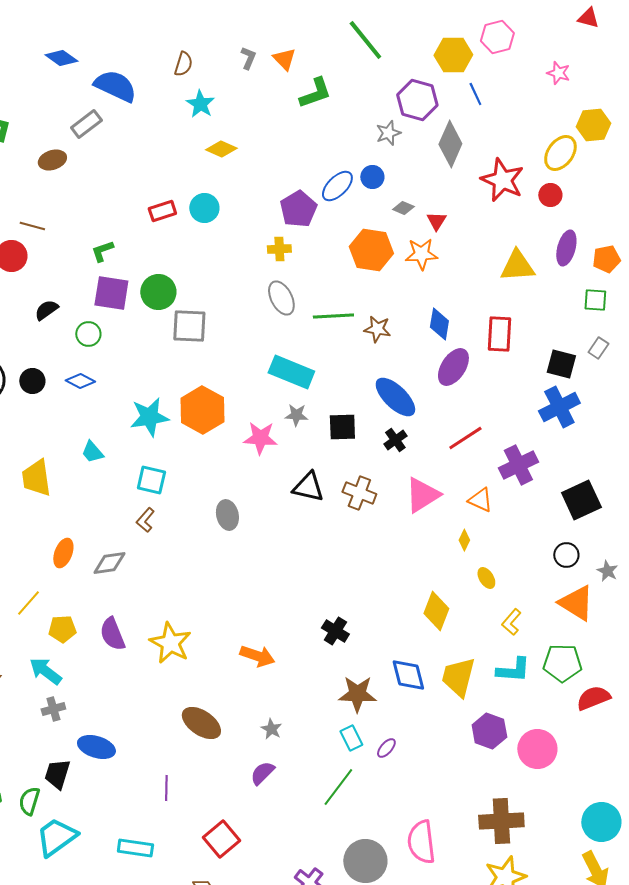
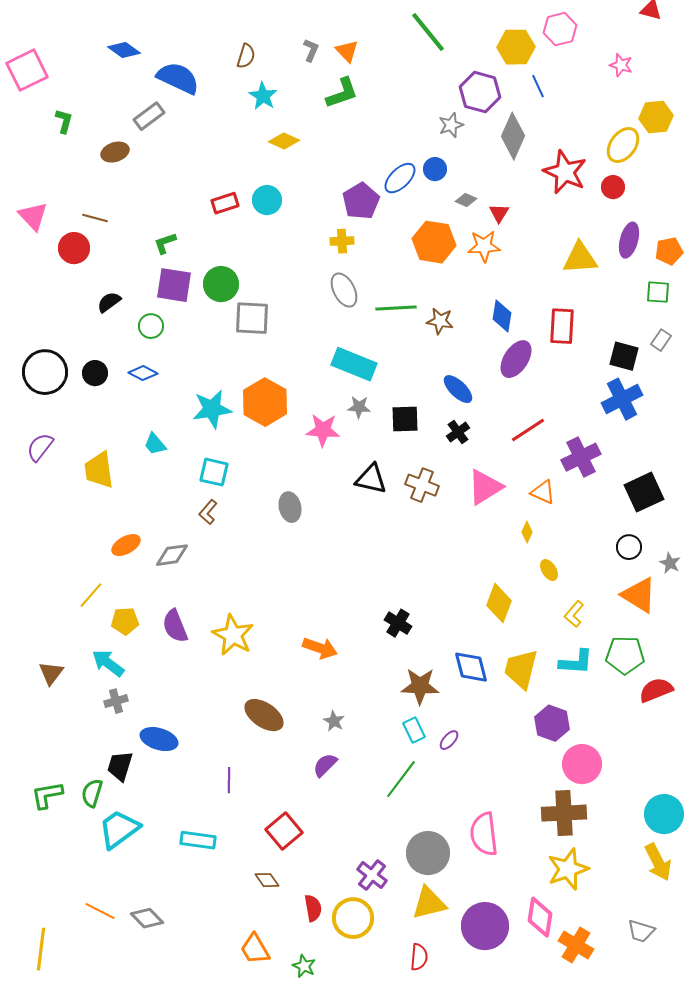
green L-shape: (315, 93) -> (342, 93), moved
blue ellipse: (395, 397) -> (458, 389), size x0.7
orange ellipse: (63, 553) -> (126, 545), turned 40
pink circle: (537, 749) -> (582, 764), moved

